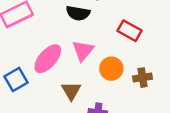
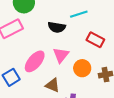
brown triangle: (71, 91) -> (53, 85), turned -35

